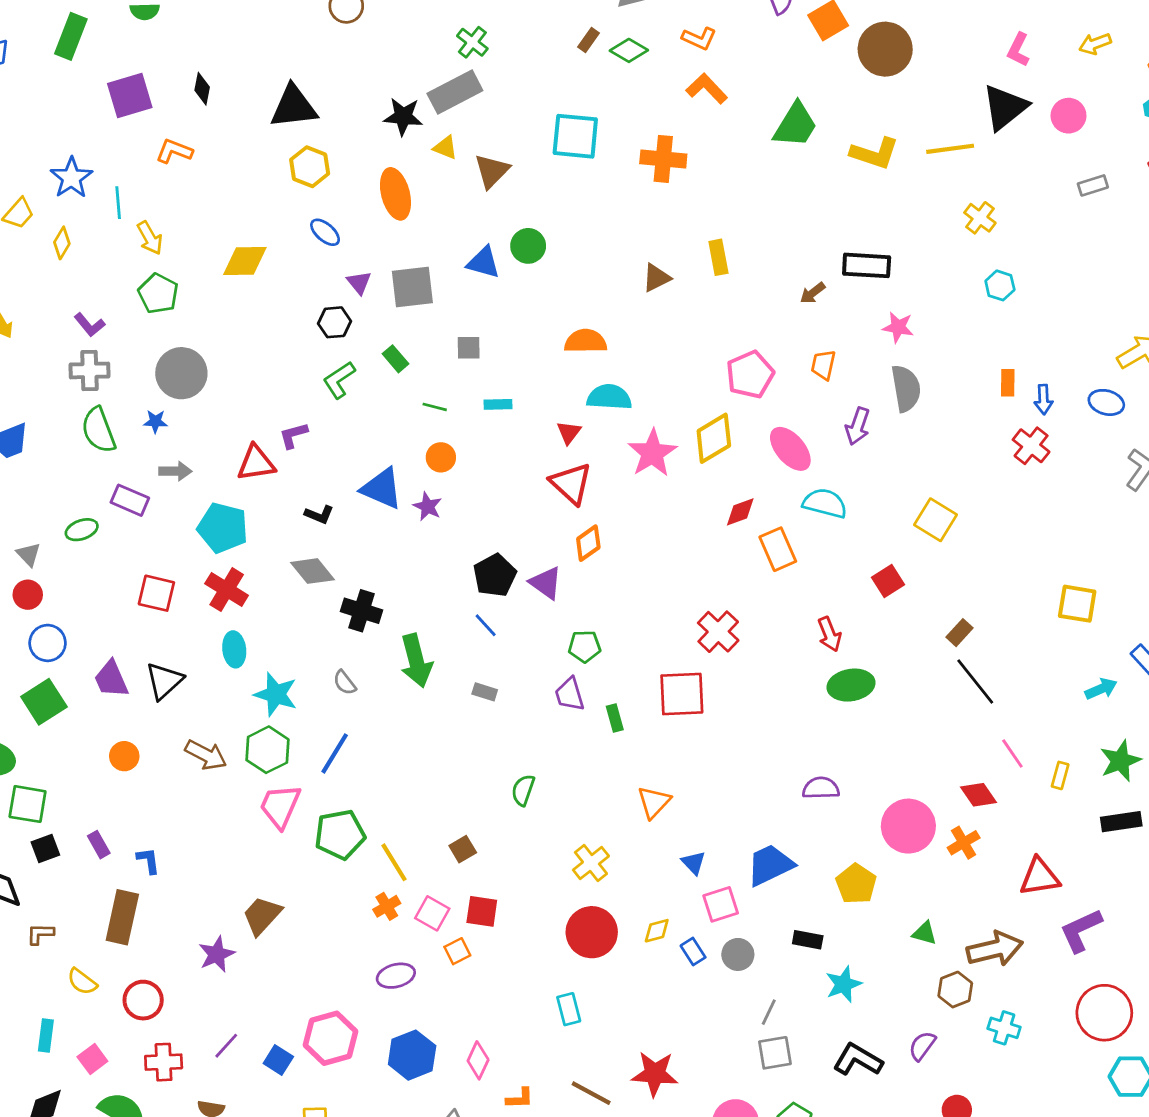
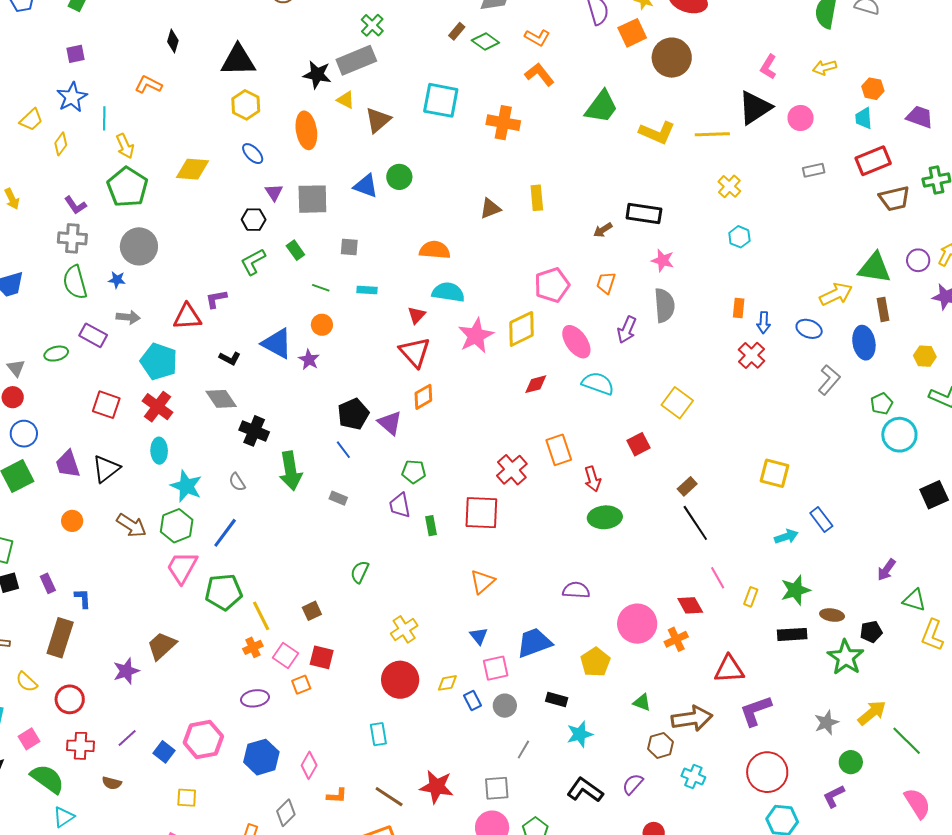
purple square: (130, 95) -> (75, 54), moved, size x0.6
green pentagon: (158, 294) -> (127, 187), size x1.4
orange rectangle: (778, 549) -> (559, 450), moved
orange triangle: (654, 802) -> (482, 582), moved
gray square: (775, 1053) -> (497, 788), moved

